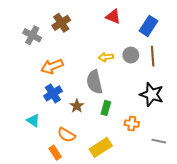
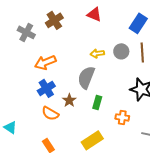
red triangle: (113, 17) -> (94, 14), moved
gray semicircle: (94, 82) -> (86, 77), turned 35
cyan triangle: (33, 120) -> (10, 127), moved
orange semicircle: (66, 135) -> (50, 113), moved

